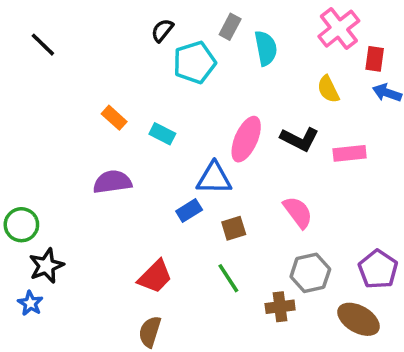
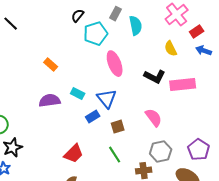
red rectangle: (375, 59) -> (197, 32), turned 48
cyan rectangle: (162, 134) -> (78, 94), moved
pink ellipse: (246, 139) -> (115, 64), moved, turned -45
pink rectangle: (350, 153) -> (183, 85), size x1.4
blue triangle: (214, 178) -> (107, 99), turned 50

